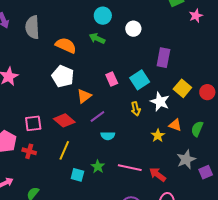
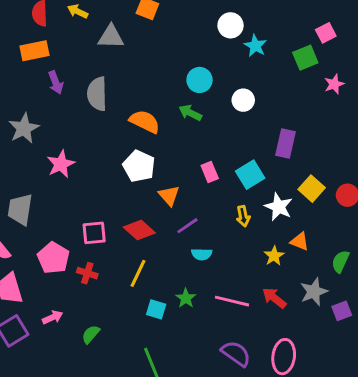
orange triangle: (84, 96) -> (169, 196), turned -35
green semicircle: (197, 129) -> (340, 261), moved
red arrow: (158, 175) -> (274, 298), moved

